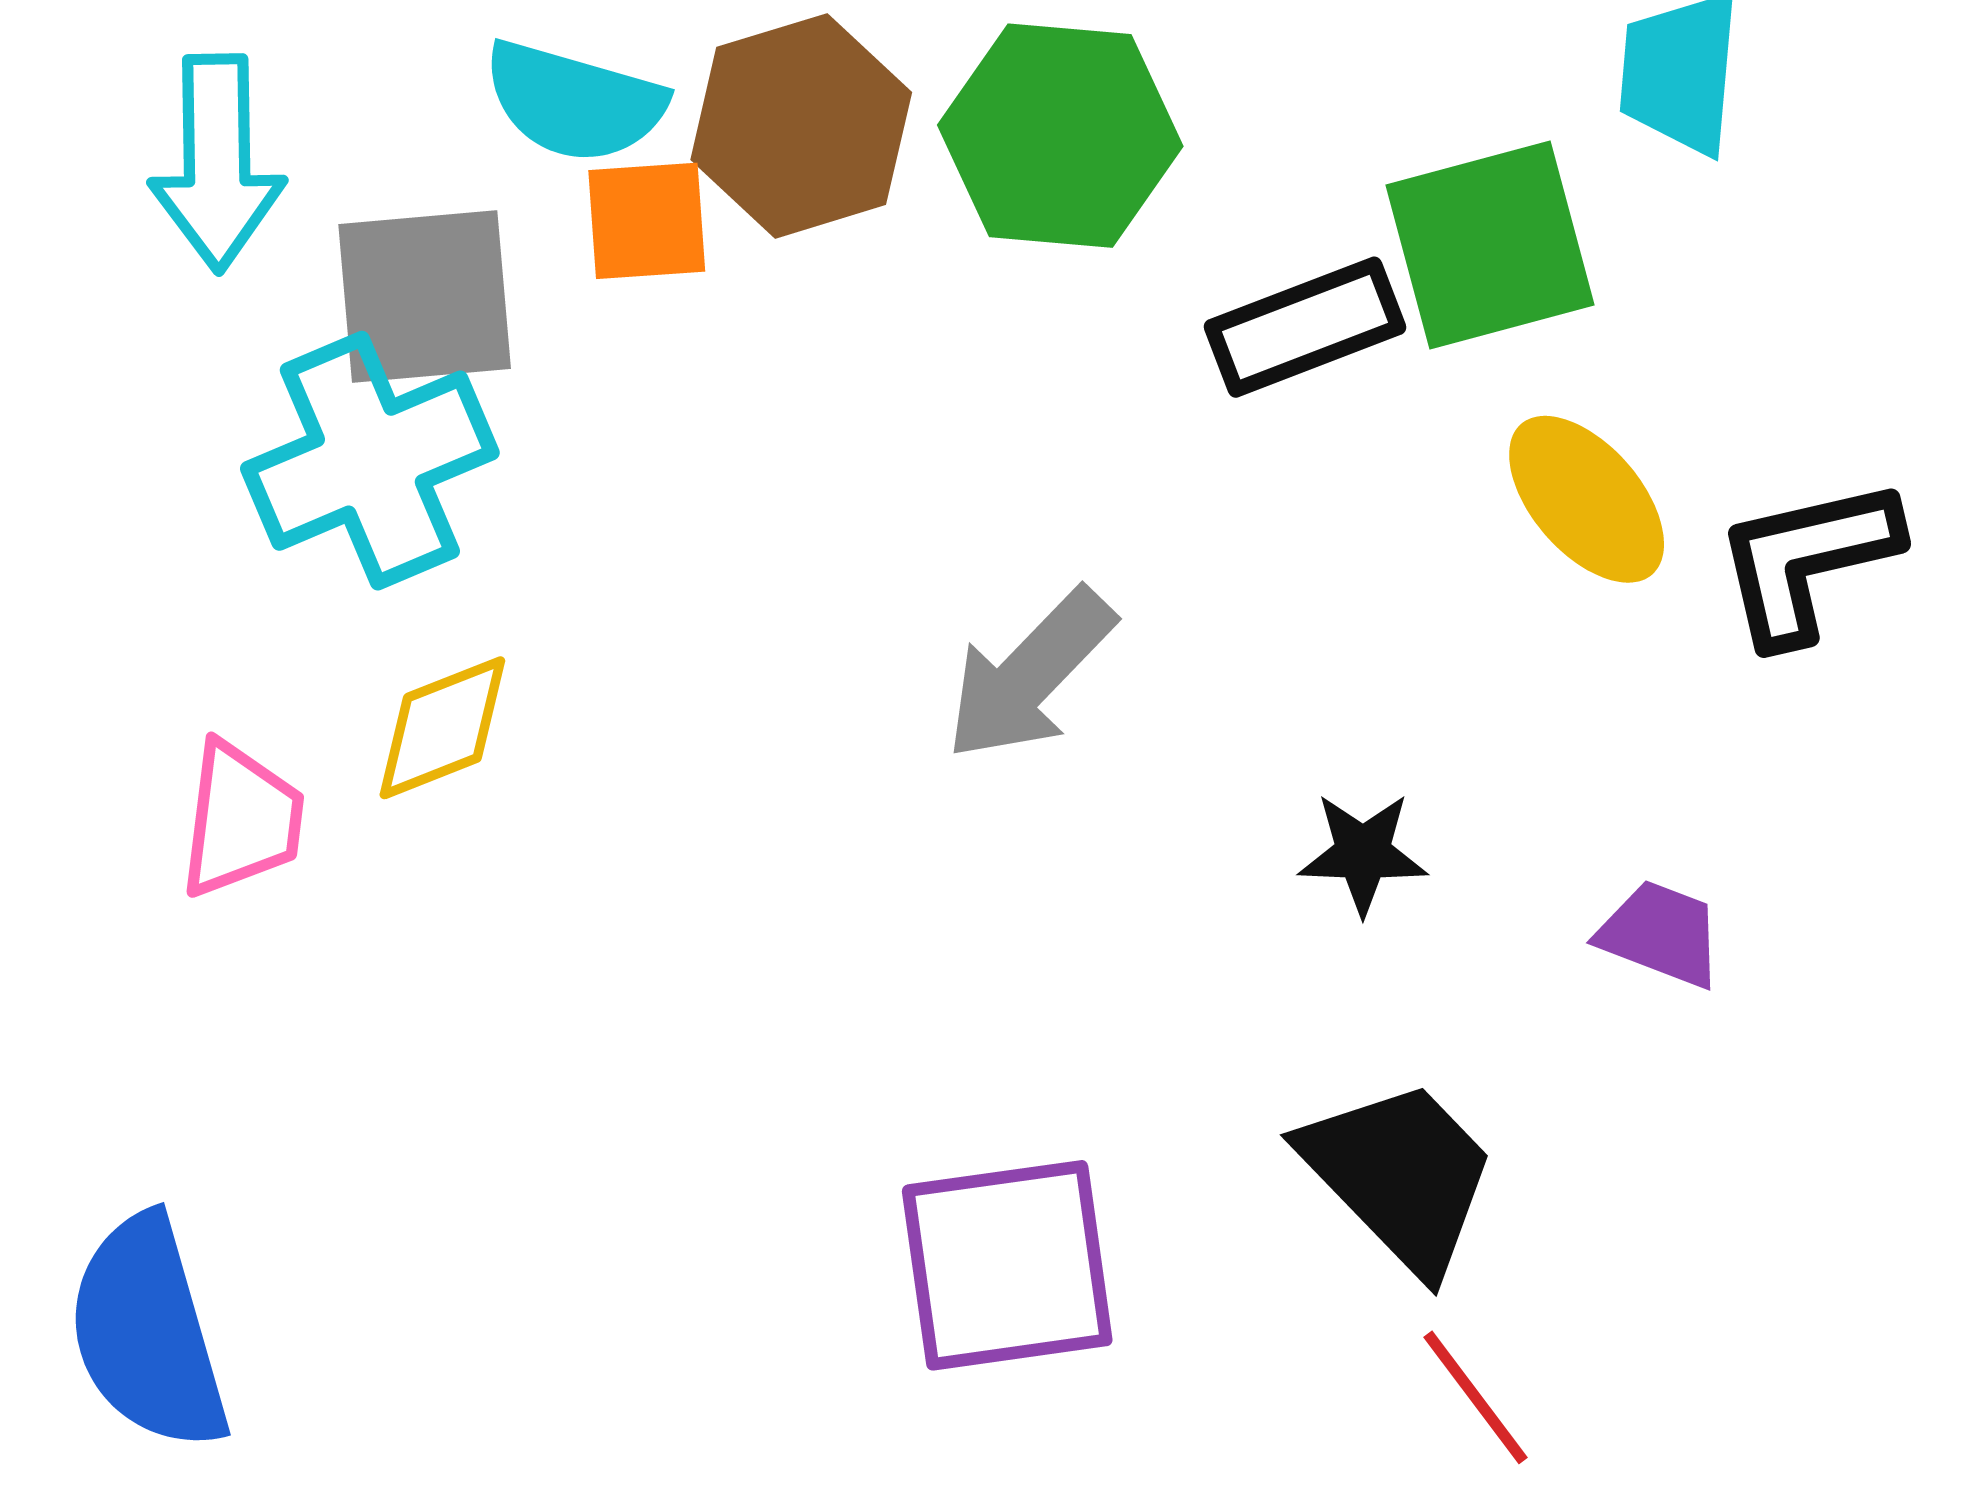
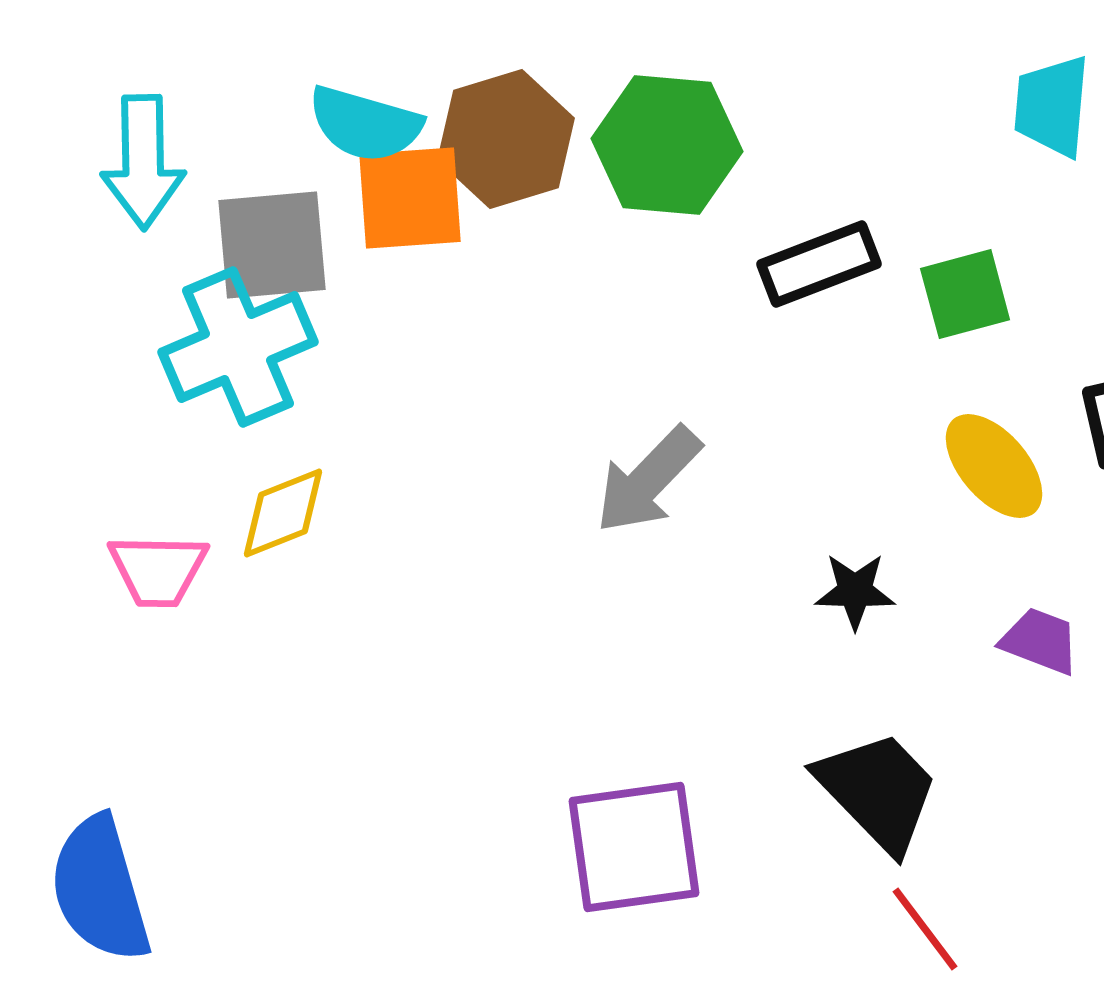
orange square: (647, 221) -> (410, 198), size x1.4
green square: (1490, 245) -> (965, 294), moved, size x0.7
yellow ellipse: (1587, 499) -> (994, 466), moved
pink trapezoid: (241, 820) -> (158, 570), turned 84

